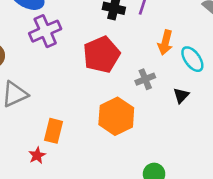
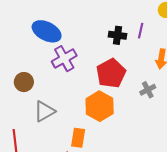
orange hexagon: (116, 116) -> (100, 106), moved

